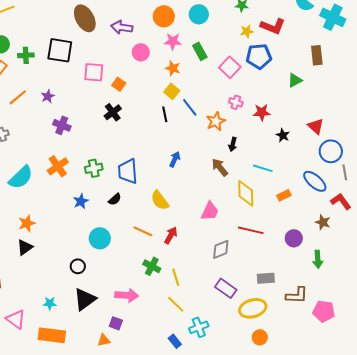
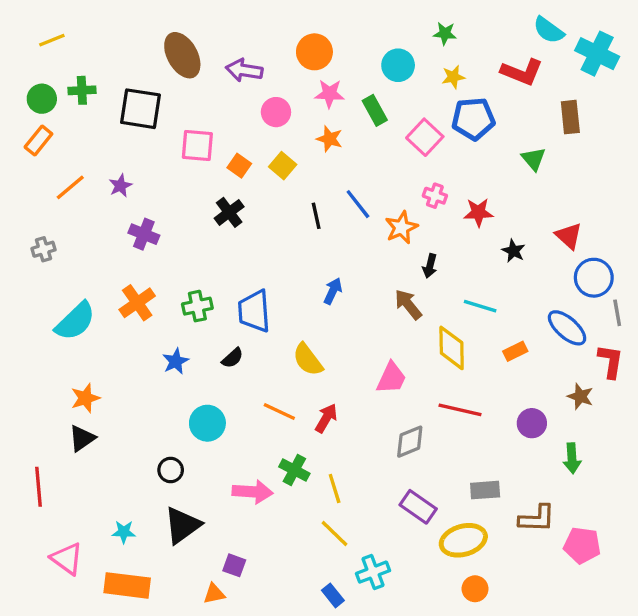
cyan circle: (199, 14) -> (398, 65), moved
red L-shape: (273, 26) -> (522, 72), moved
green cross: (26, 55) -> (82, 90), moved
green triangle: (295, 80) -> (534, 159), turned -42
yellow square: (172, 91) -> (283, 166), moved
red L-shape: (341, 201) -> (611, 361), turned 45
pink arrow: (127, 295) -> (253, 492), moved

